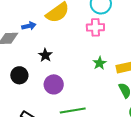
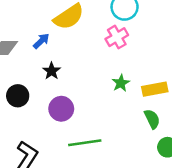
blue arrow: (29, 26) -> (41, 41), moved, turned -32
pink cross: (95, 27) -> (117, 37), turned -30

